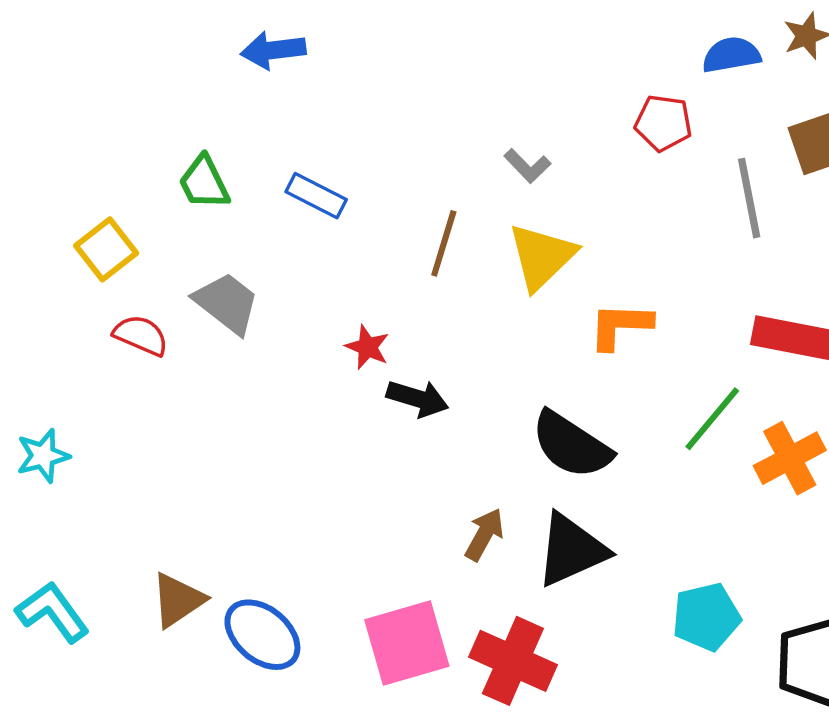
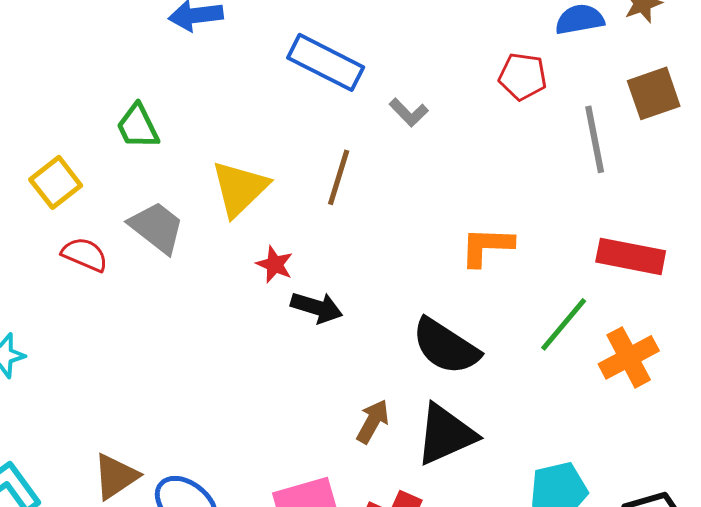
blue rectangle: (316, 196) -> (326, 62), moved, size x1.5
yellow triangle: (542, 256) -> (240, 188), moved

